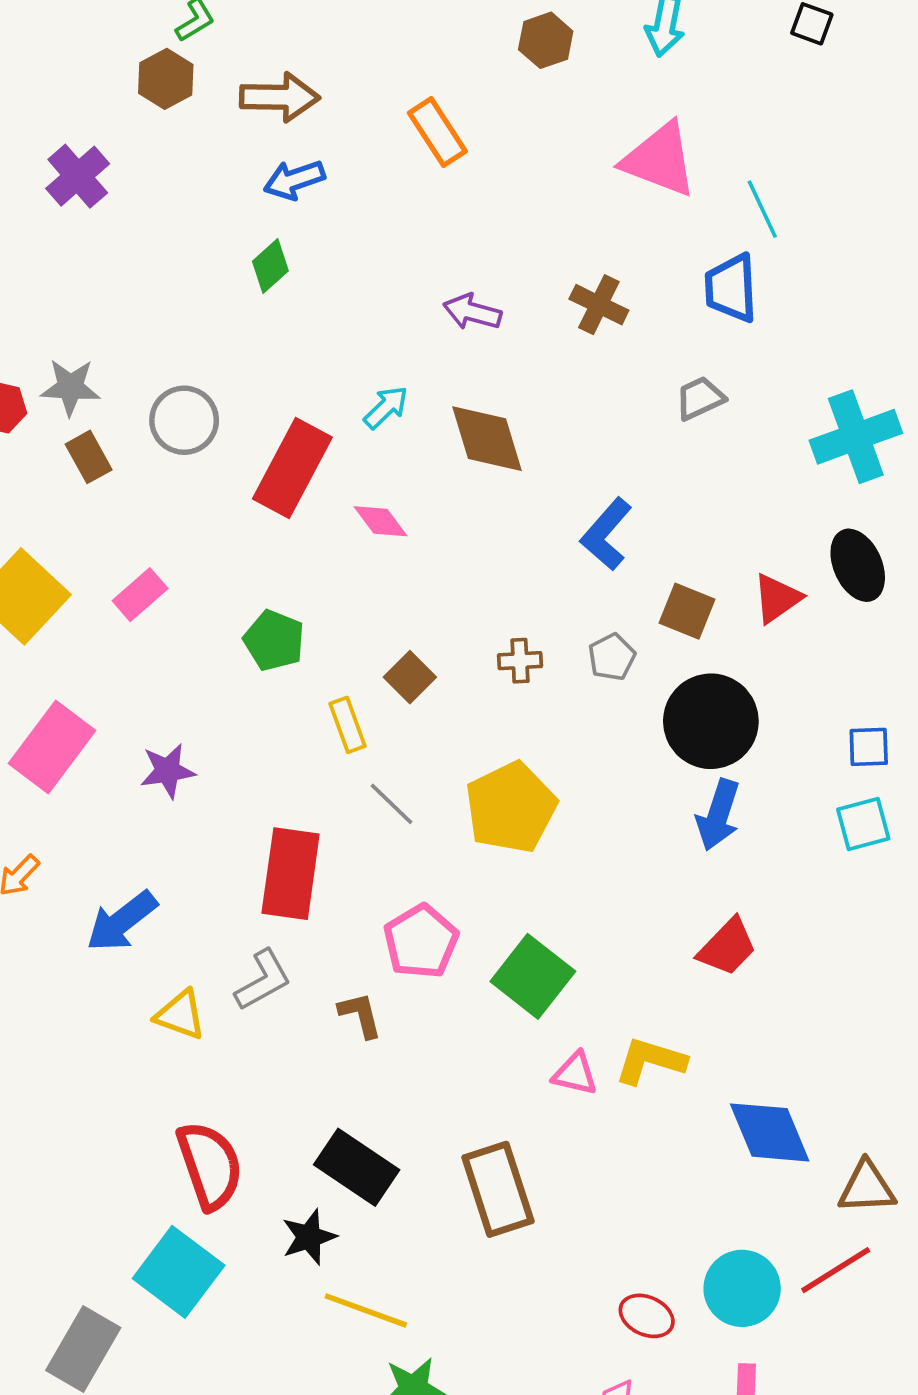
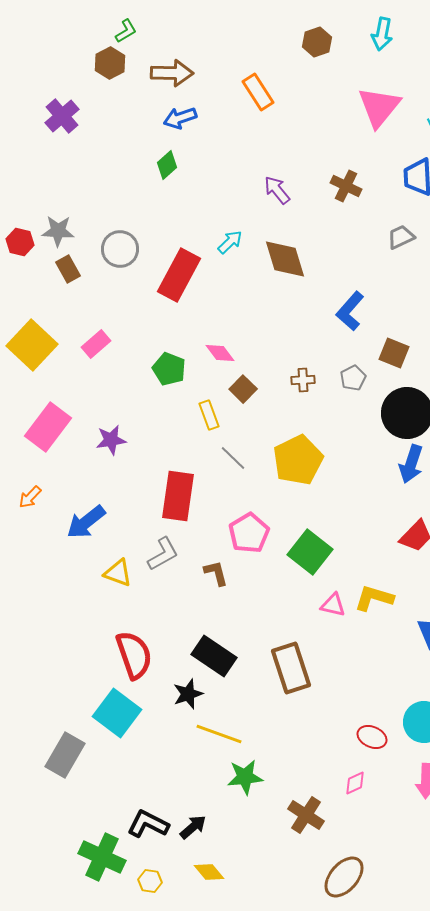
pink triangle: (659, 160) -> (379, 107), turned 48
purple arrow: (472, 312) -> (277, 190), turned 36
pink diamond: (380, 521) -> (220, 353), moved

